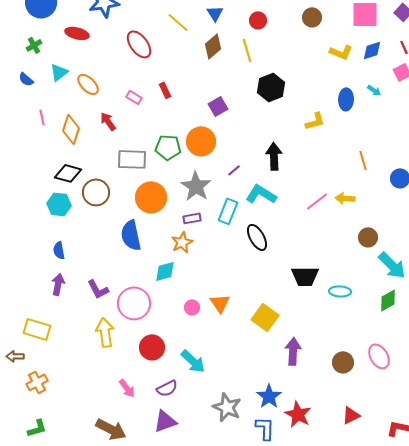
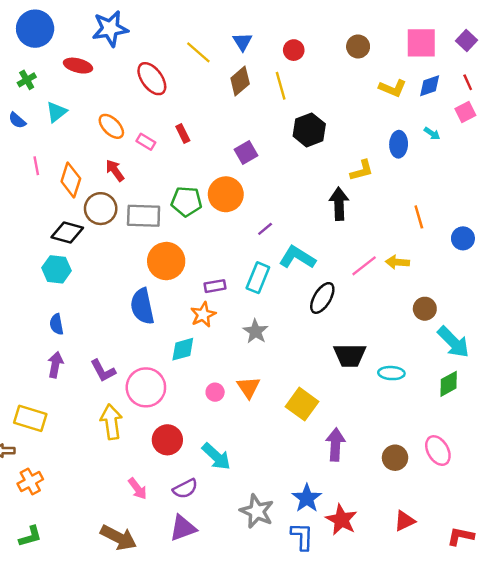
orange ellipse: (88, 84) -> (111, 126), moved
black arrow: (274, 156) -> (339, 204), moved
gray star: (196, 186) -> (256, 331), moved, size x0.7
brown circle: (96, 192) -> (101, 209), moved
black ellipse: (257, 237) -> (322, 298), moved, turned 60

